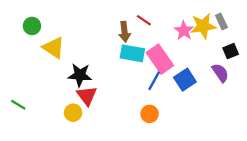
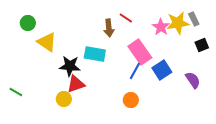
cyan rectangle: (132, 53) -> (95, 54), moved
purple semicircle: (220, 73) -> (193, 80), moved
red triangle: (87, 96) -> (76, 84), turned 48

